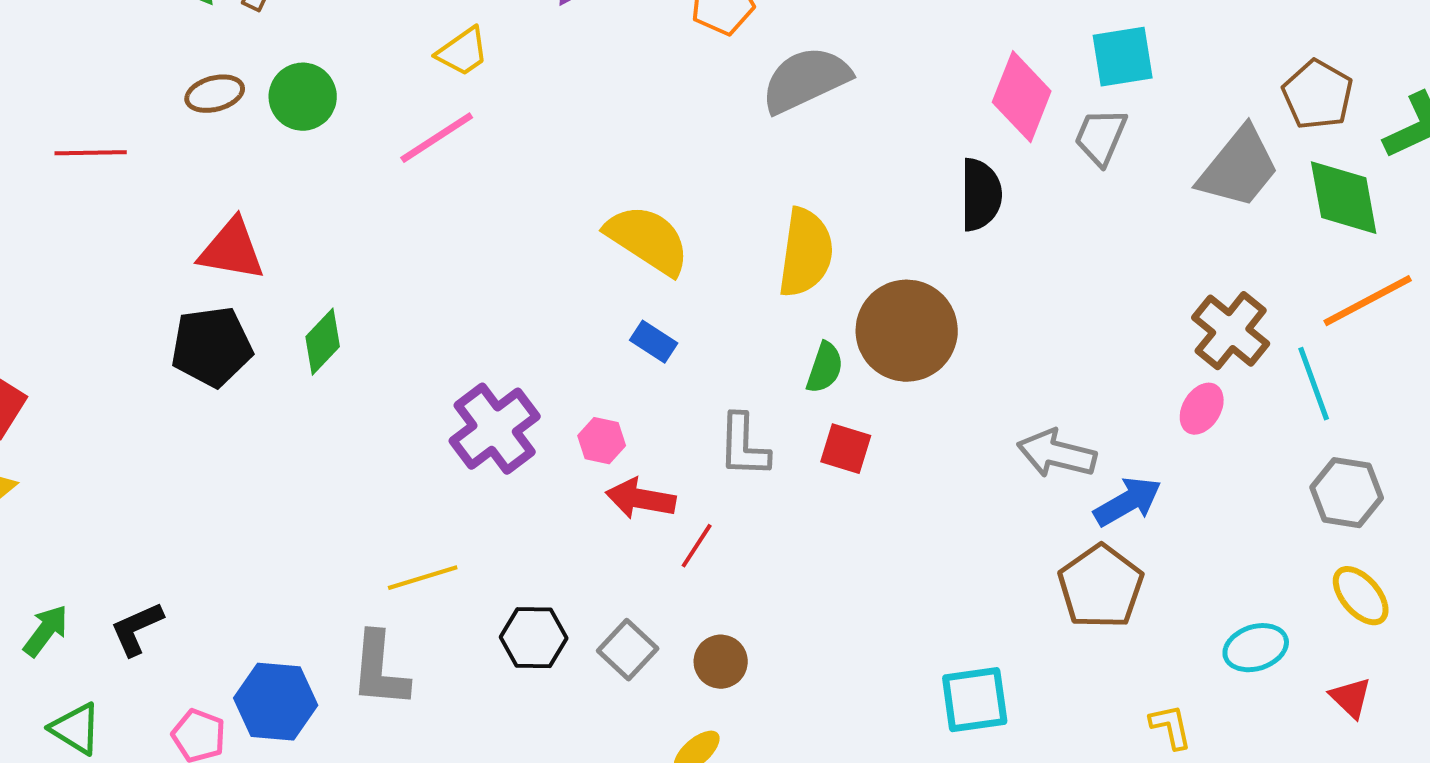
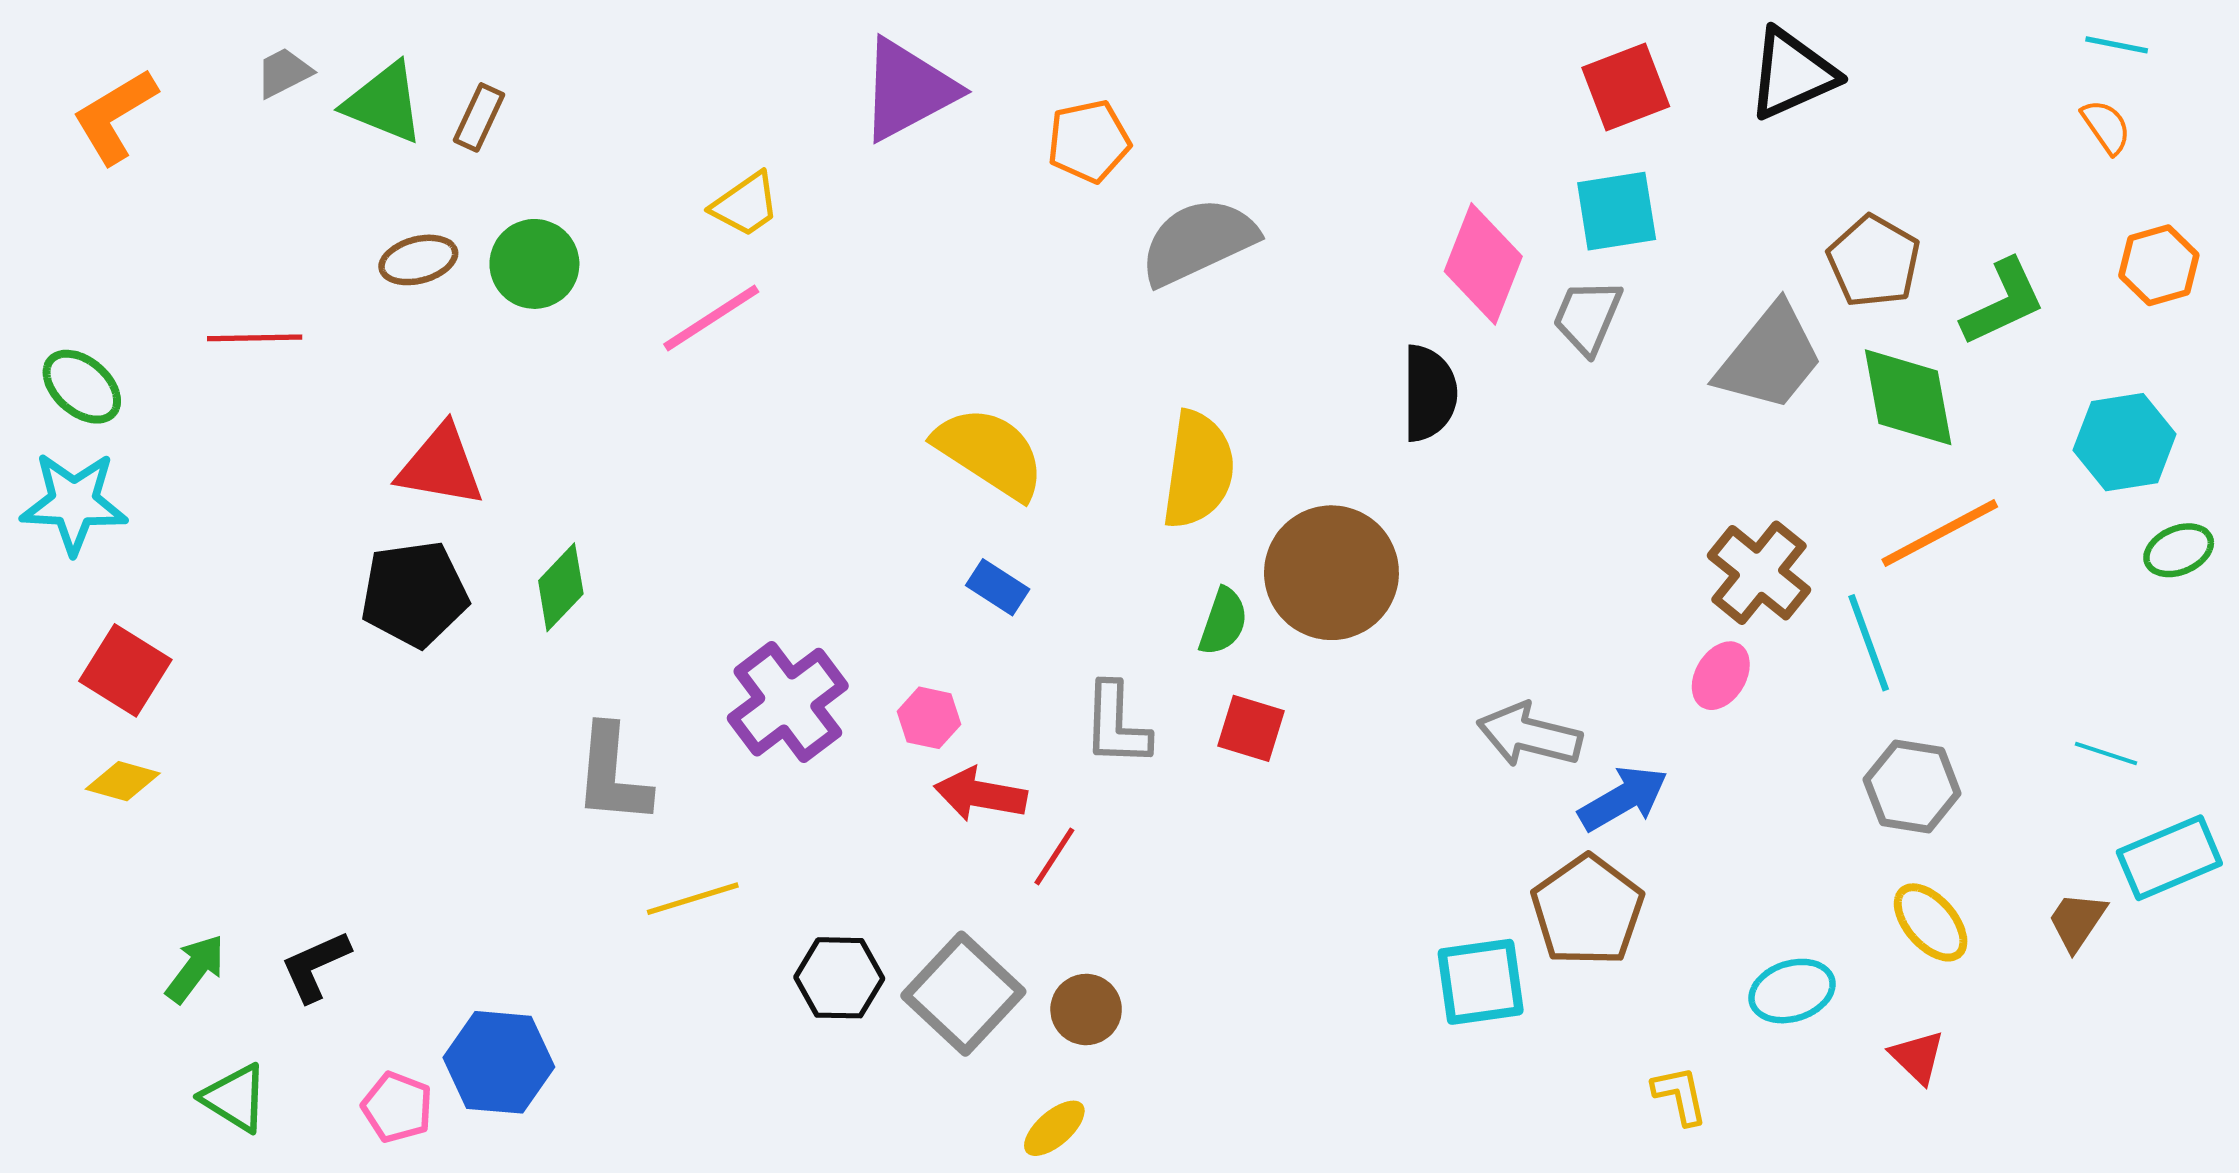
gray square: (628, 650) -> (963, 994), size x1.5
gray L-shape: (380, 670) -> (612, 775), moved
cyan square: (975, 700) -> (1481, 982), moved

